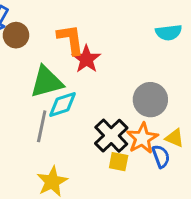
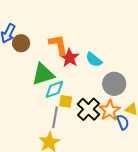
cyan semicircle: (169, 32) -> (94, 60), moved, turned 48
gray line: (42, 126) -> (55, 117), moved
yellow square: (119, 162) -> (66, 101), moved

